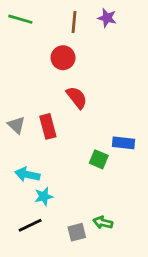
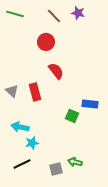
brown line: (74, 22) -> (54, 16), turned -49

